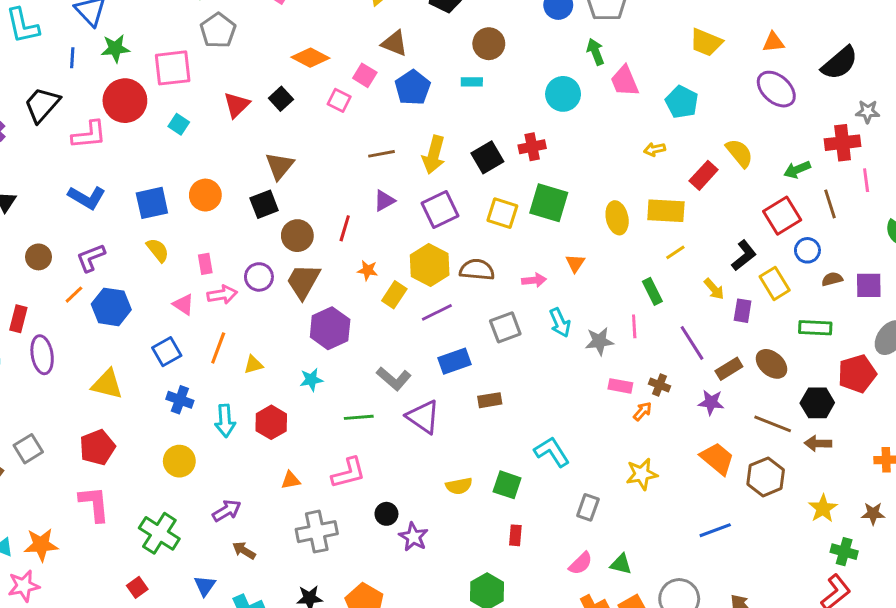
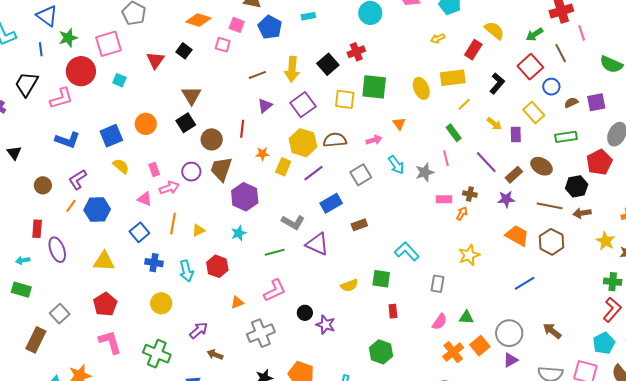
black L-shape: (744, 255) -> (497, 83), moved
yellow star: (823, 508) -> (606, 241), moved

